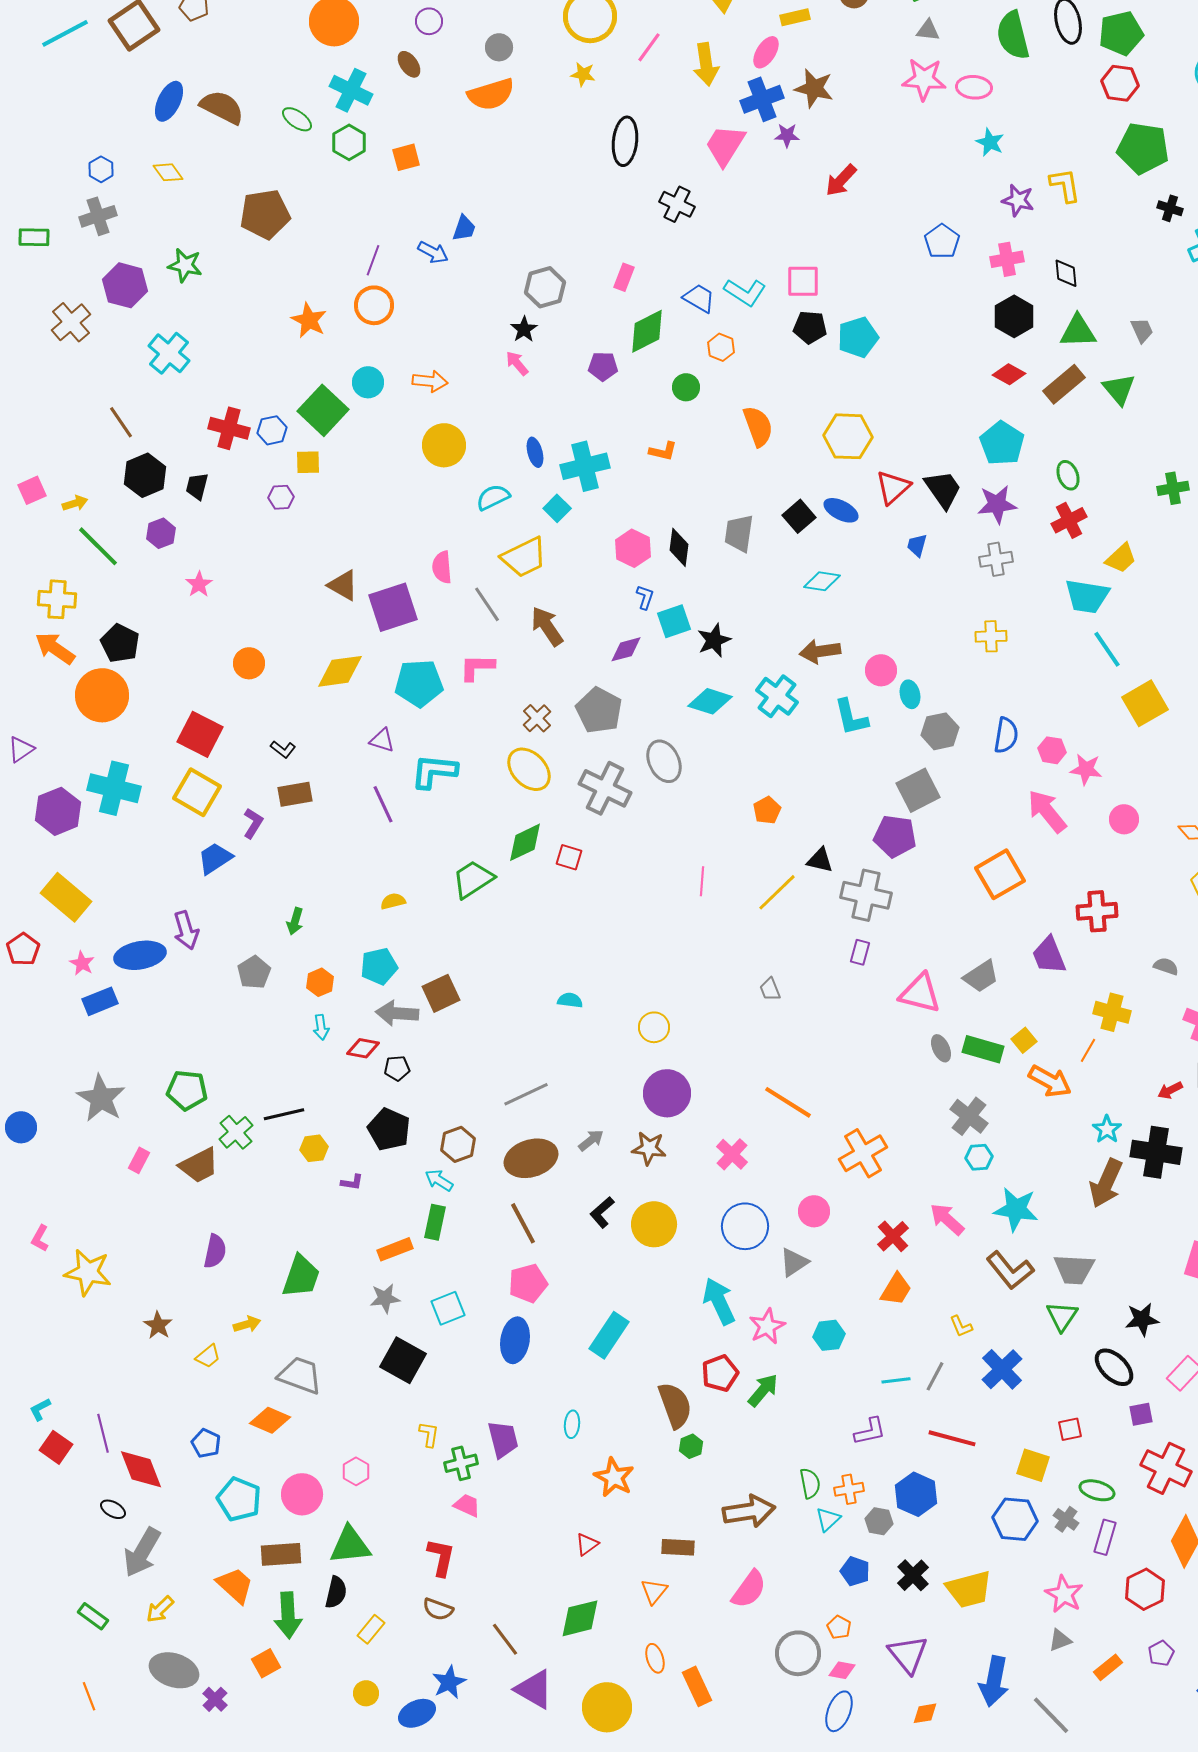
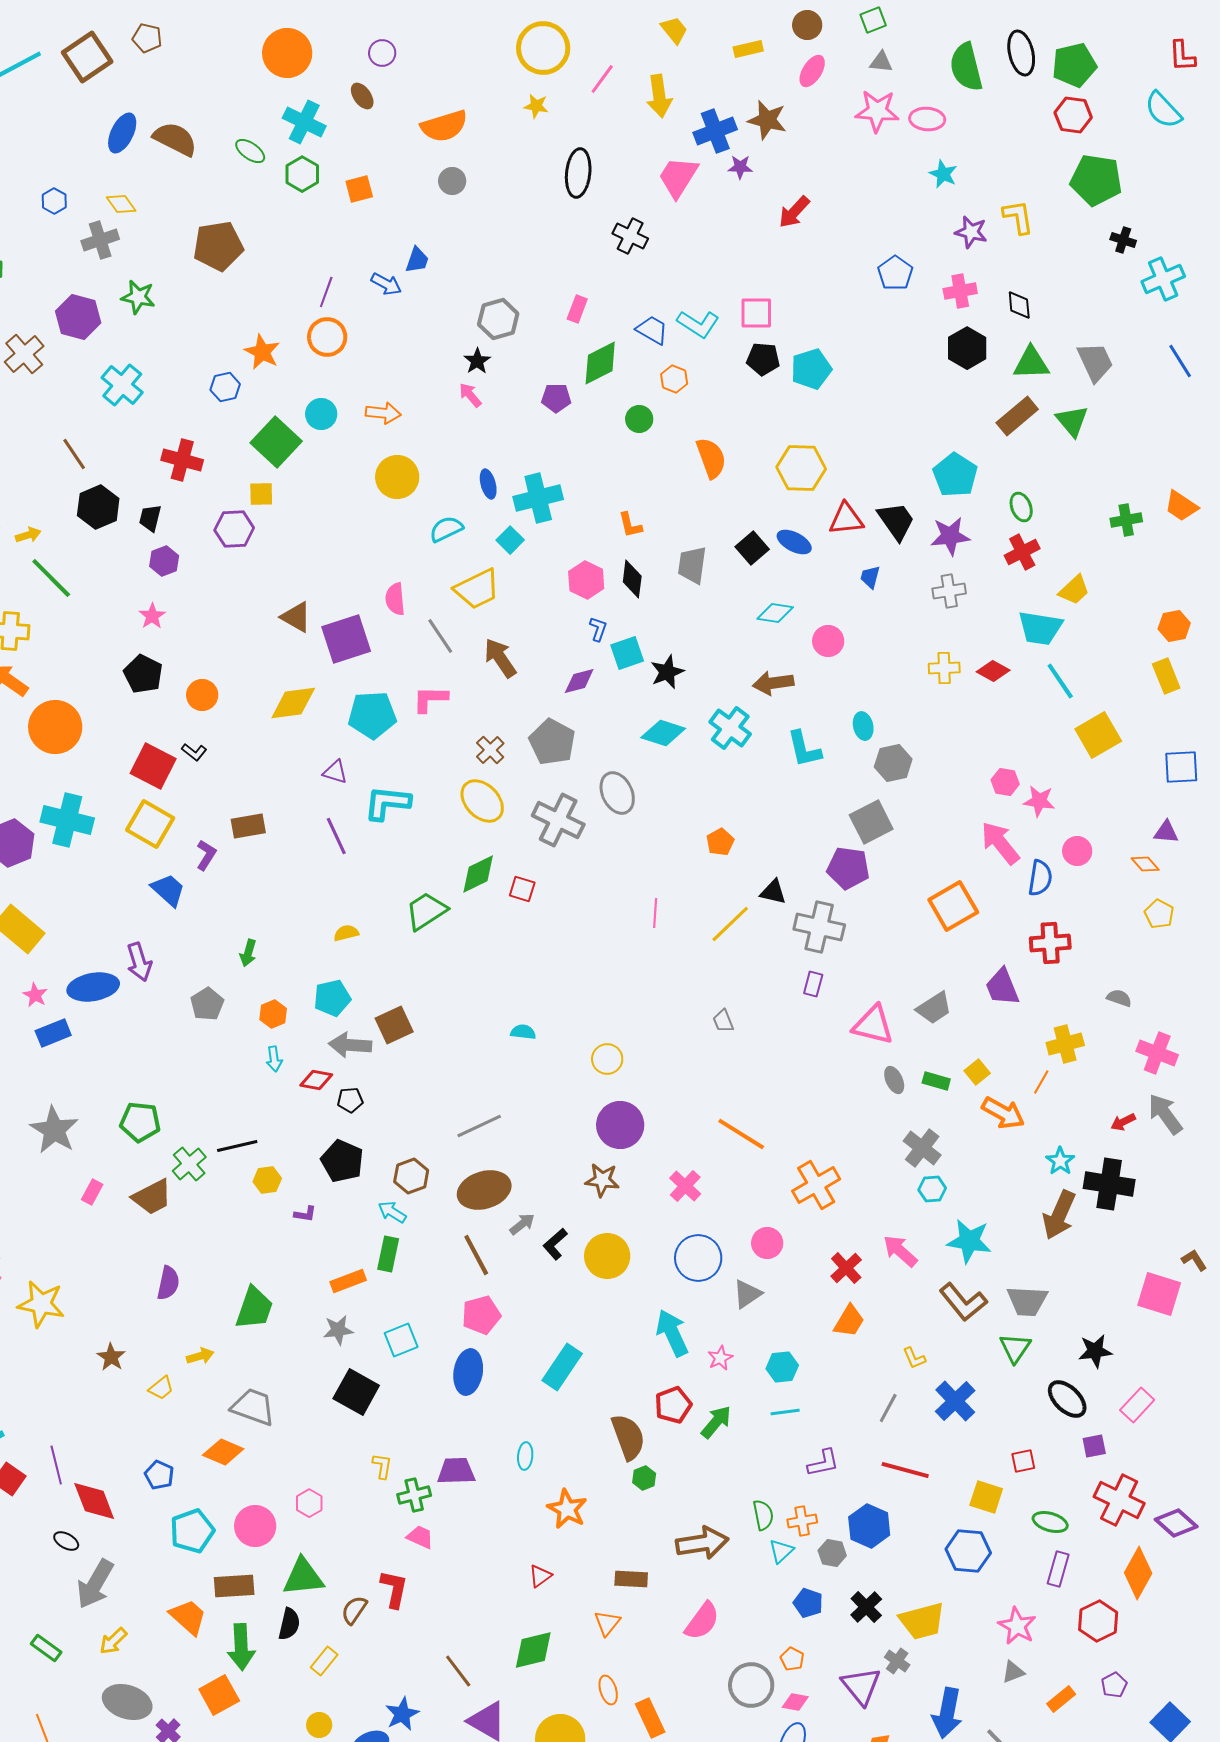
gray circle: (499, 47) -> (452, 181), moved
pink ellipse: (766, 52) -> (812, 71), moved
gray cross: (98, 216) -> (100, 240), moved
gray trapezoid: (1142, 330) -> (1095, 362), size x1.6
red diamond: (1009, 374) -> (993, 671), moved
blue hexagon: (272, 430) -> (225, 387), moved
orange L-shape: (663, 451) -> (630, 525), moved, turned 64
red triangle: (893, 487) -> (846, 519), turned 36
purple hexagon: (281, 497) -> (234, 529), size x1.5
purple hexagon: (161, 533) -> (164, 561), moved
black pentagon: (120, 643) -> (143, 674), moved
pink circle: (881, 670) -> (828, 641), moved
blue semicircle: (1006, 735) -> (1040, 878), moved
black L-shape: (283, 749) -> (194, 752), moved
blue trapezoid: (215, 858) -> (168, 890), turned 75
yellow cross: (1112, 1012) -> (1065, 1044), turned -30
green rectangle: (983, 1049) -> (936, 1081), size x0.7
gray arrow: (591, 1140) -> (522, 1224), moved
pink star: (767, 1326) -> (720, 1358), size x0.7
cyan line: (896, 1380) -> (785, 1412), moved
purple trapezoid: (503, 1439) -> (456, 1471), turned -78
cyan pentagon: (239, 1499) -> (192, 1531), turned 30
gray cross: (1066, 1519) -> (897, 1661), moved
brown semicircle: (438, 1609) -> (354, 1610), moved, turned 104
orange square: (266, 1663) -> (219, 1695), size x1.4

